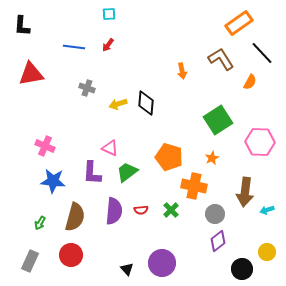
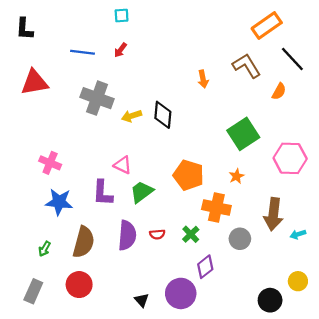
gray cross: (87, 88) -> (97, 98), size x1.8
purple diamond: (218, 241) -> (205, 267), moved

